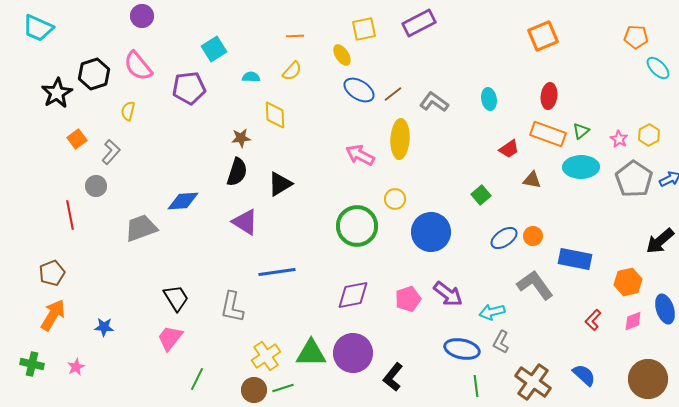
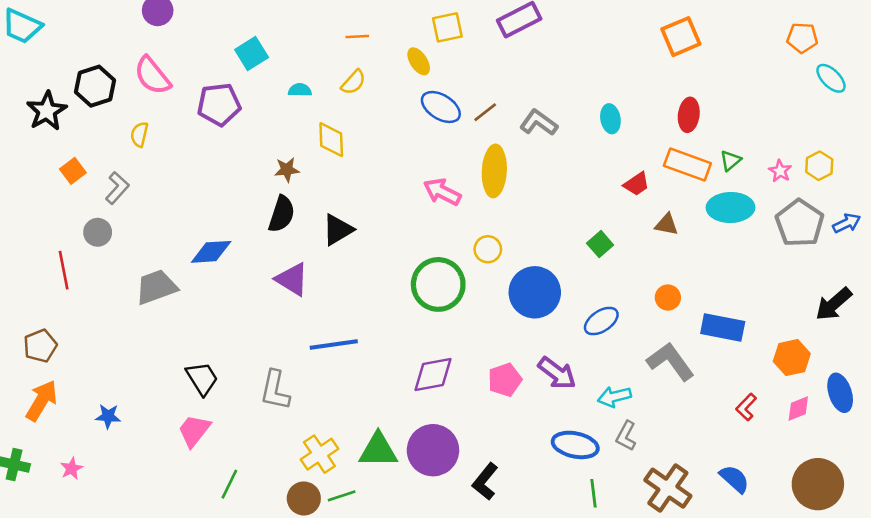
blue ellipse: (504, 238) -> (601, 321), moved

